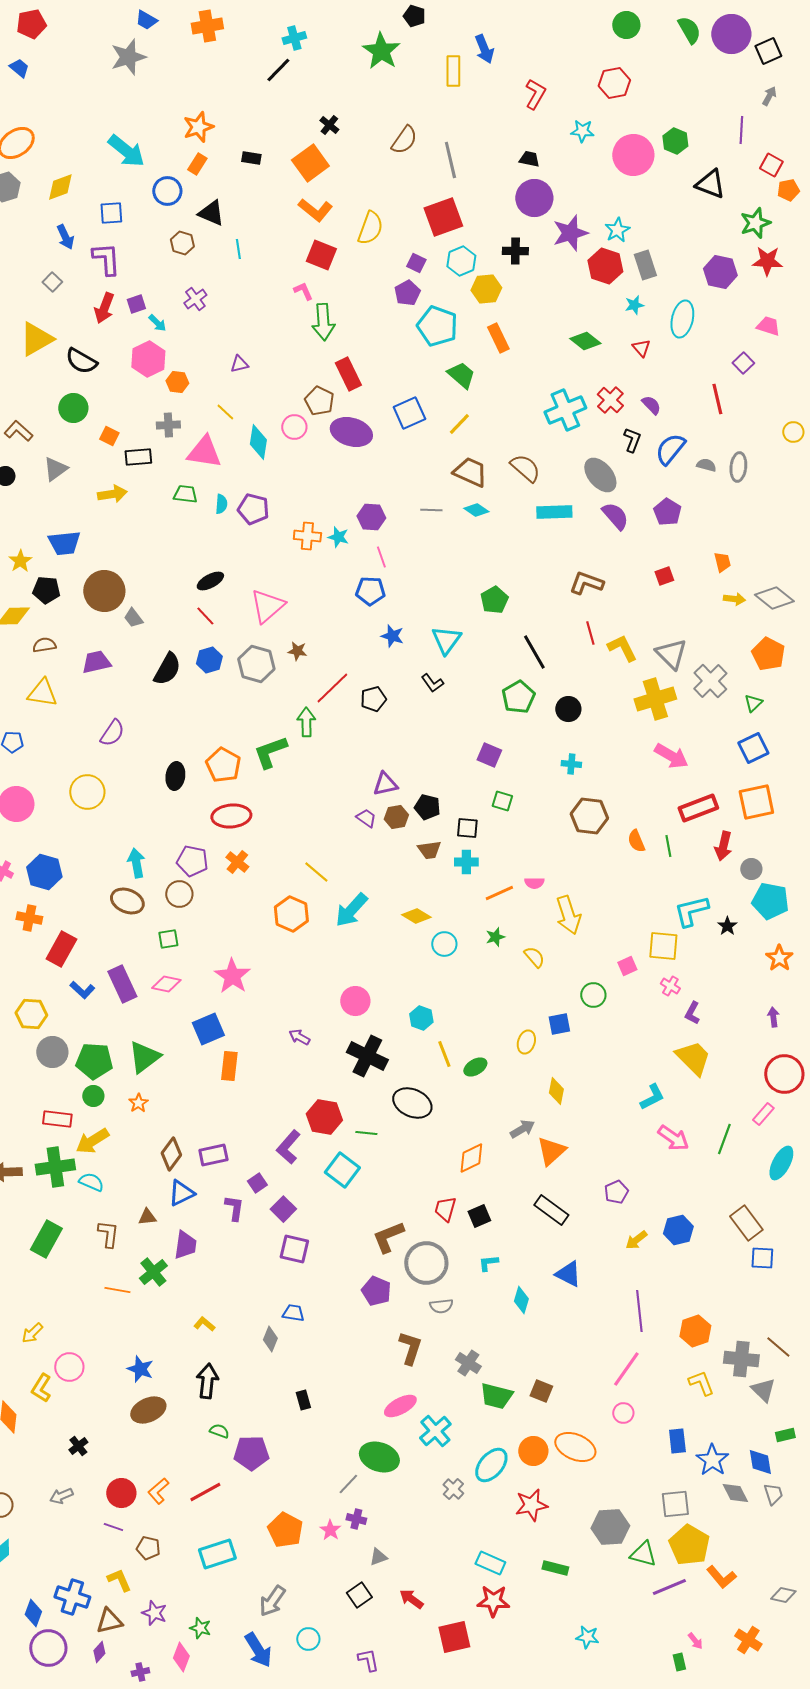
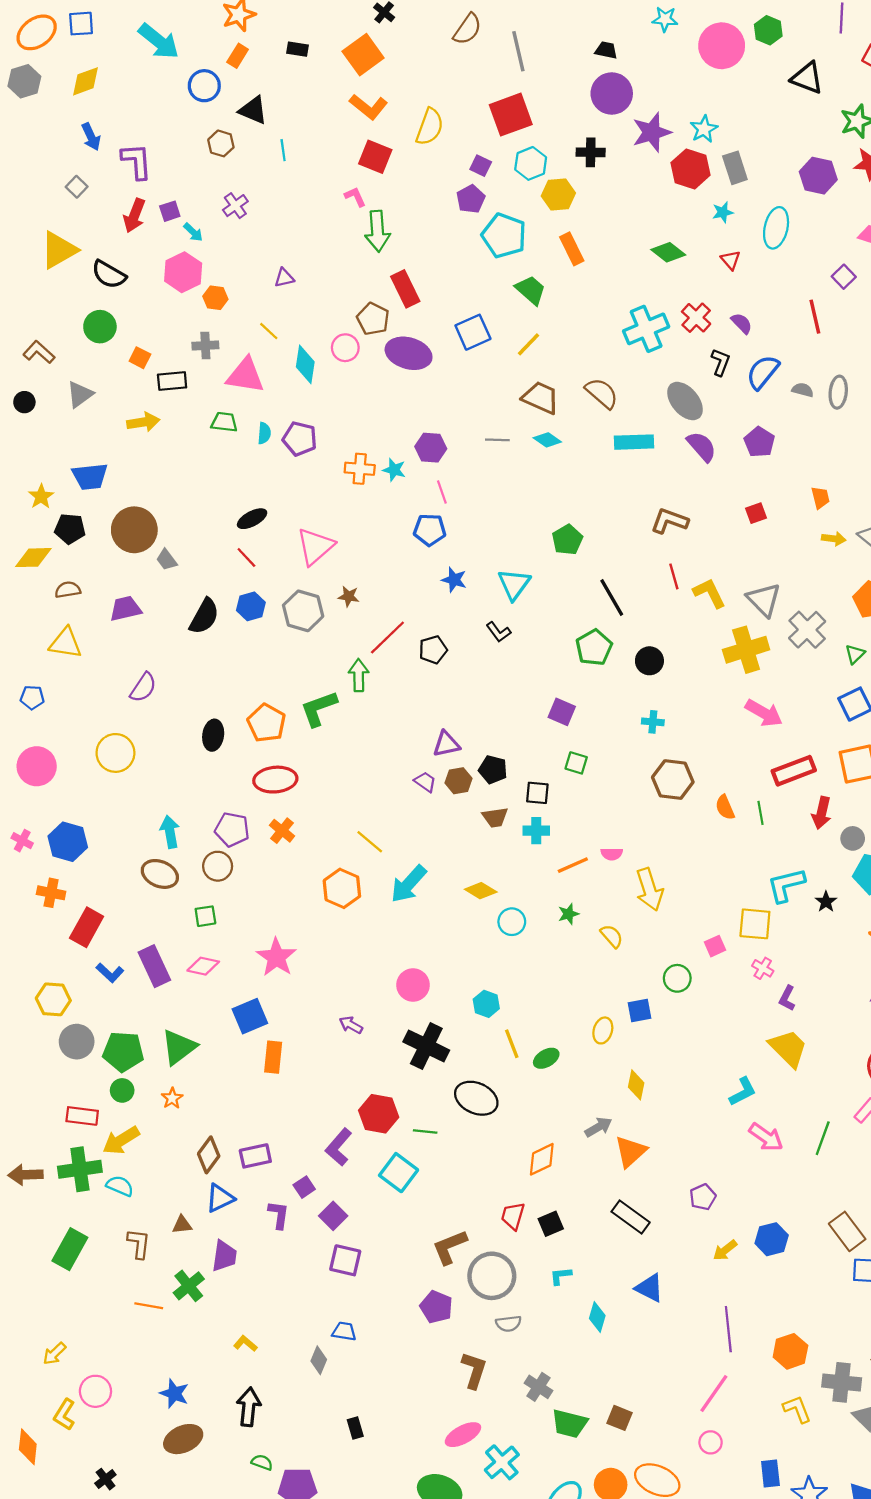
blue square: (111, 213) -> (81, 24), moved

